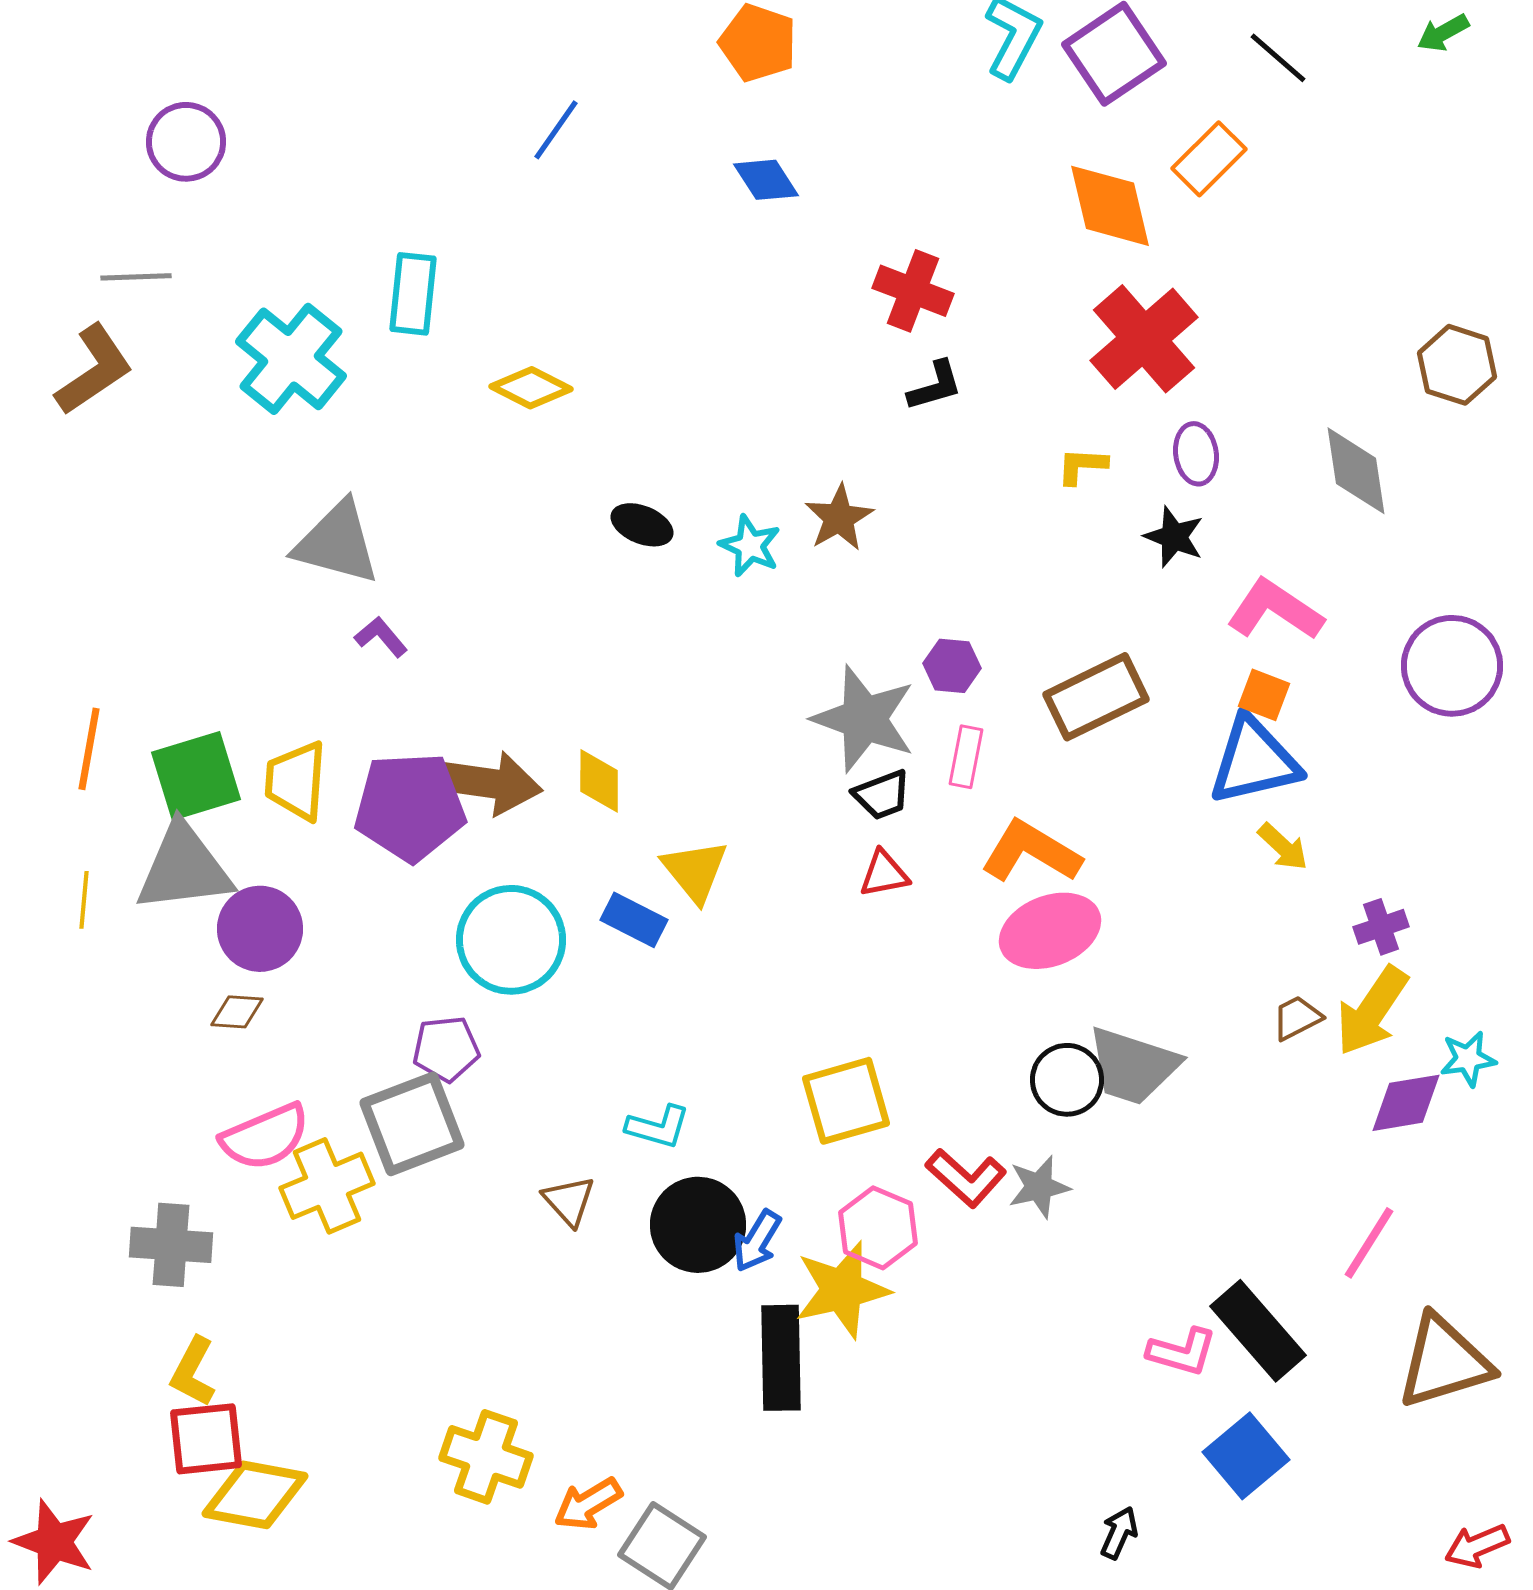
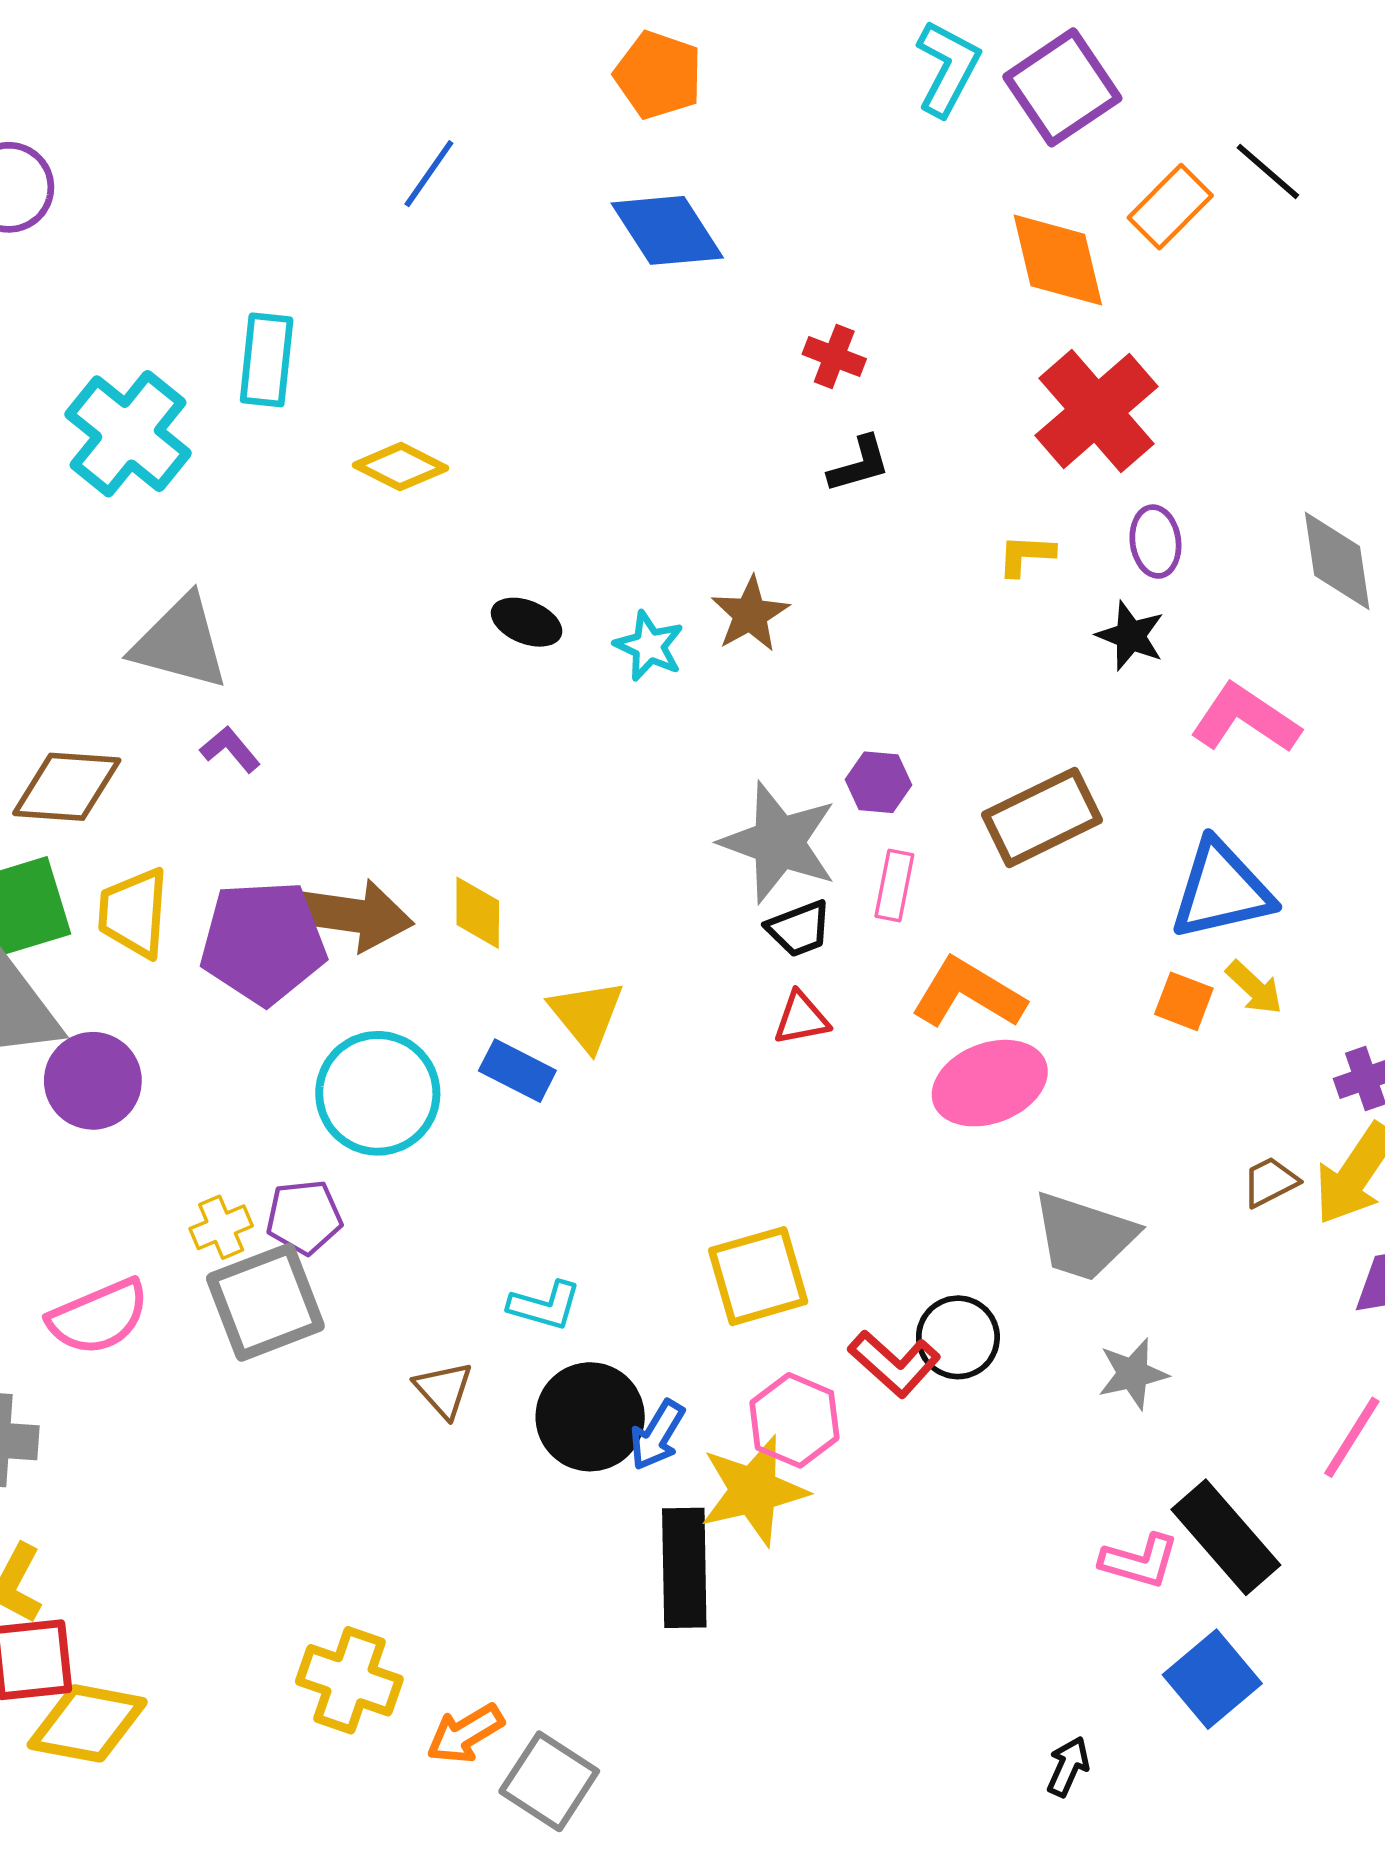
black line: (1278, 58) -> (1268, 171), moved
blue diamond: (766, 180) -> (667, 230), size x1.5
red cross: (913, 291) -> (834, 356), size x0.7
orange square: (1264, 695) -> (1184, 1001), moved
brown diamond: (237, 1012) -> (67, 787), moved, size x1.8
black circle: (1067, 1080) -> (958, 1337), moved
yellow cross: (327, 1186) -> (221, 1227), moved, size x0.6
gray star: (1039, 1187) -> (1133, 1374), moved

